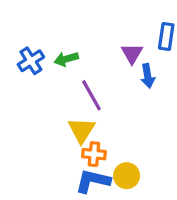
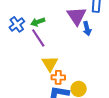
purple triangle: (132, 53) -> (77, 16), size x1.5
purple line: (91, 95) -> (38, 38), moved

